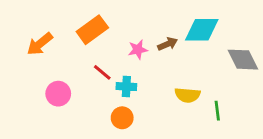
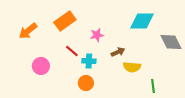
brown arrow: (168, 44) -> (118, 52), moved
green line: (217, 111) -> (153, 86), moved

